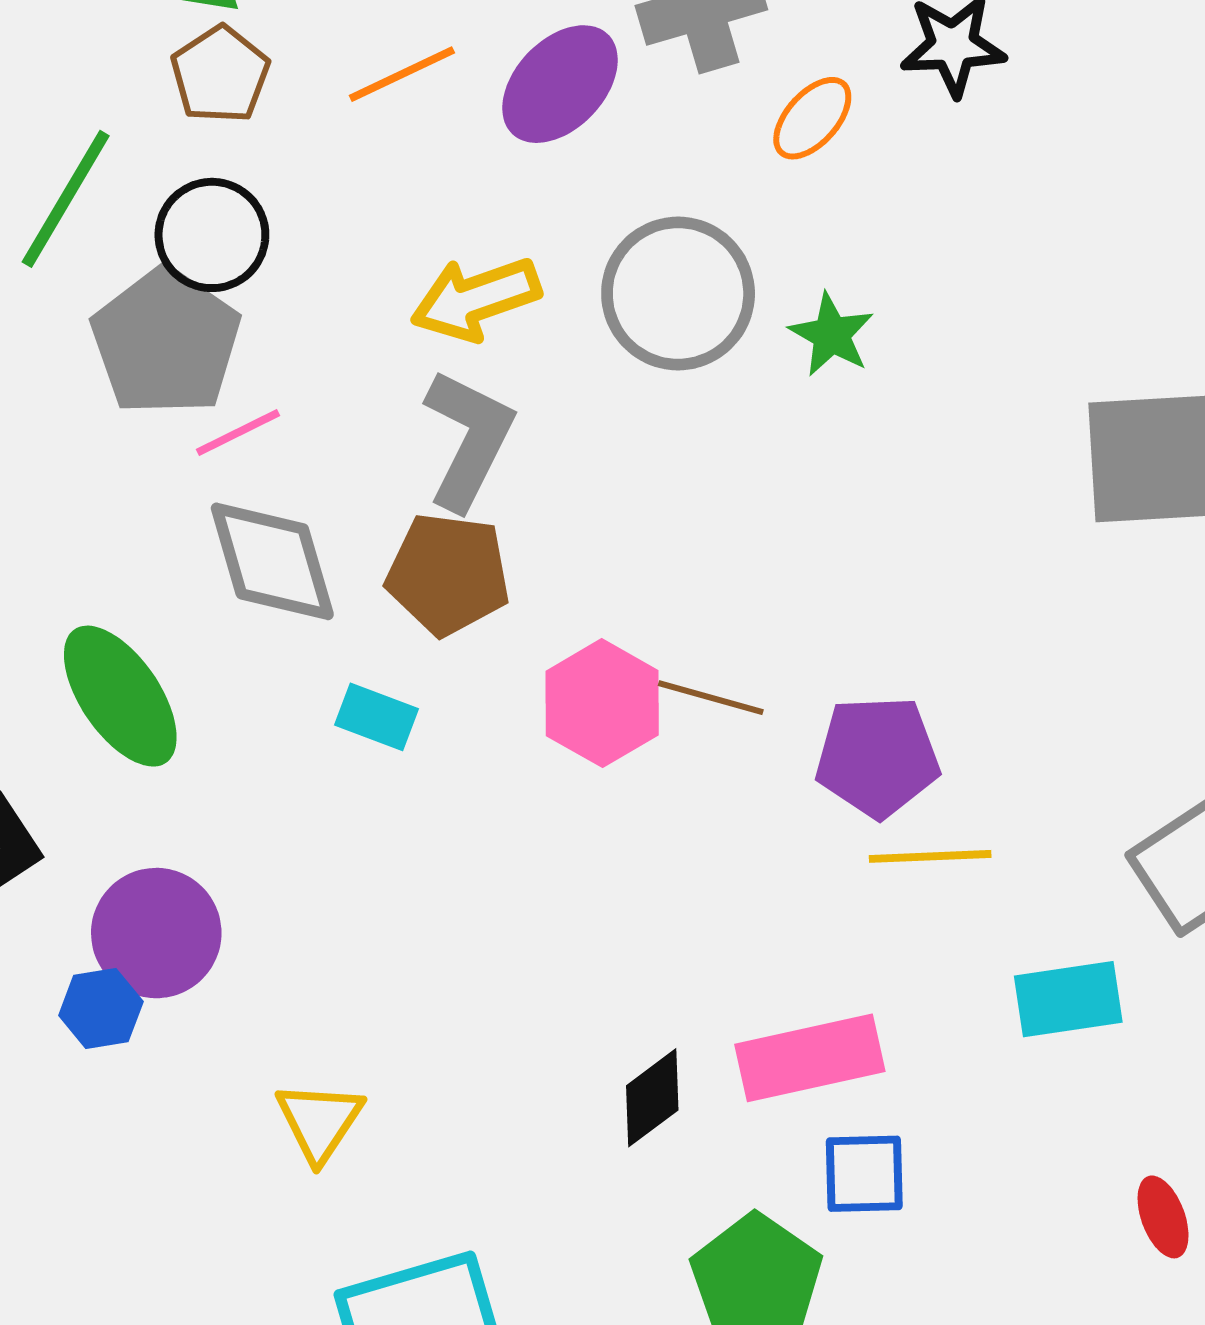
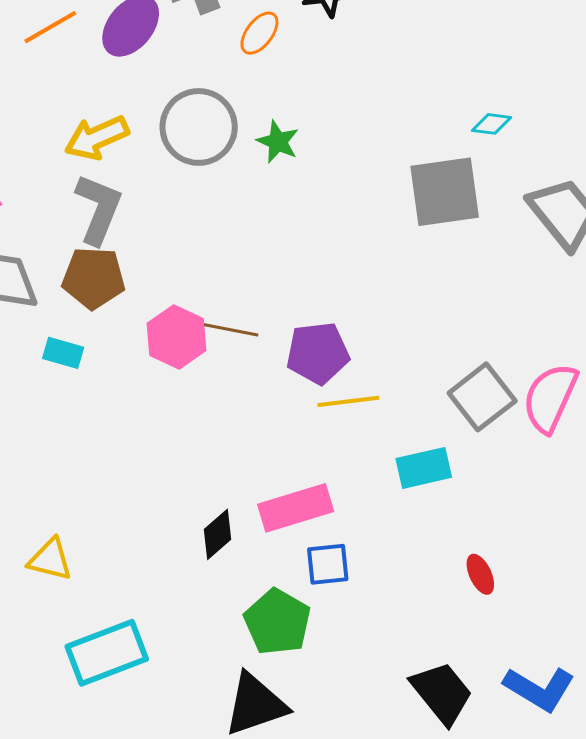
yellow triangle: (319, 1121) -> (50, 559), turned -45

